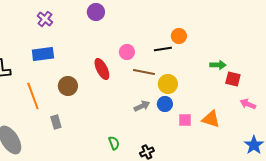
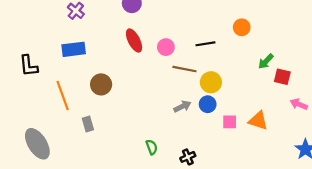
orange circle: (179, 36) -> (242, 27), moved
green arrow: (218, 65) -> (266, 61), turned 133
red ellipse: (102, 69) -> (134, 41), moved

